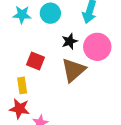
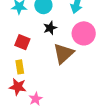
black star: (70, 41) -> (50, 28), moved
red square: (35, 61) -> (22, 42), moved

